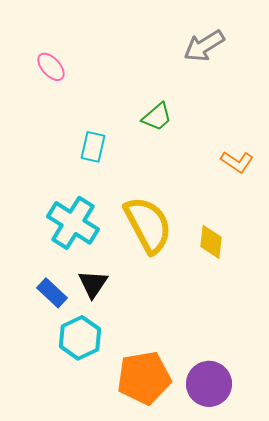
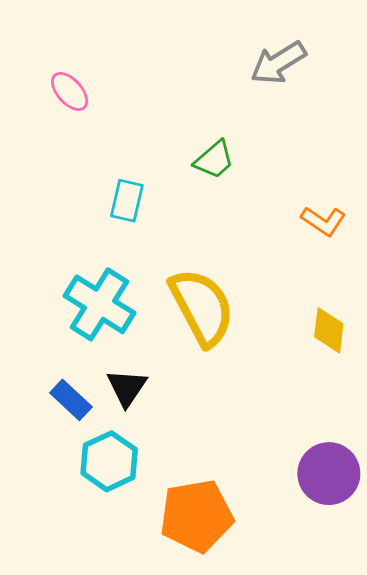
yellow diamond: (211, 242) -> (329, 330), moved
purple circle: (209, 384) -> (329, 474), moved

